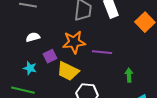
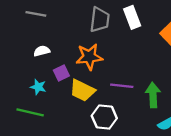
purple line: (102, 52) -> (122, 86), moved
green arrow: (129, 75) -> (153, 95), size x1.5

